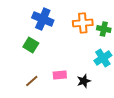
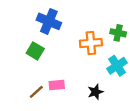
orange cross: (83, 23) -> (91, 43), moved
pink rectangle: (60, 75) -> (57, 85), moved

